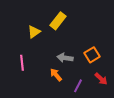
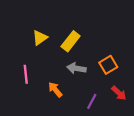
yellow rectangle: (58, 21) -> (71, 41), moved
orange arrow: (56, 75) -> (55, 90), moved

